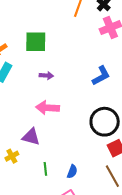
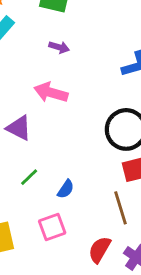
green line: (45, 169) -> (29, 177), turned 40

